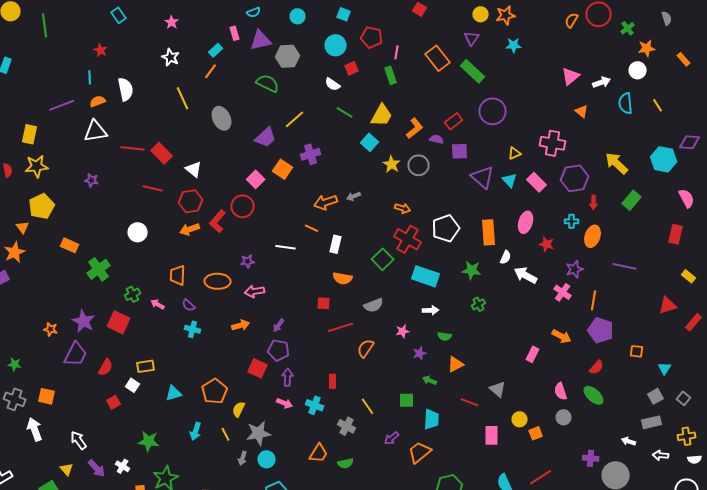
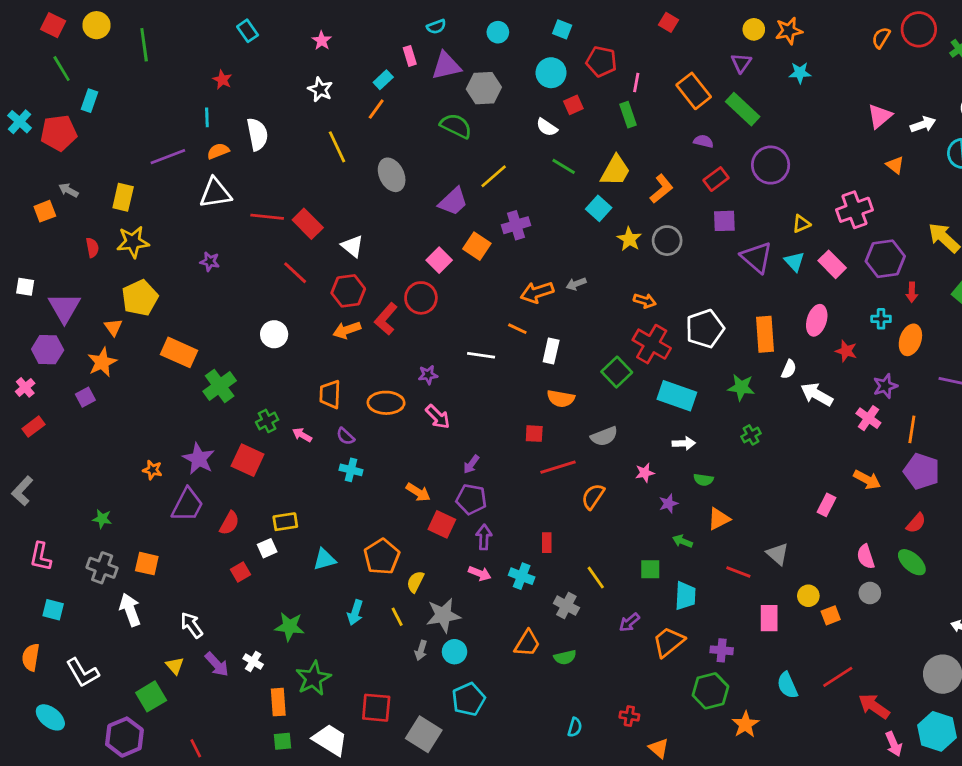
purple semicircle: (437, 139) -> (703, 141), moved
pink cross: (553, 143) -> (854, 210), turned -30
red line: (153, 188) -> (295, 273), turned 30
orange rectangle: (70, 245) -> (179, 352), size x1.4
pink arrow: (255, 291) -> (438, 417), turned -126
orange arrow: (241, 325) -> (418, 492), moved, turned 48
white square: (133, 385) -> (267, 548), turned 32
purple cross: (591, 458) -> (722, 650), moved

